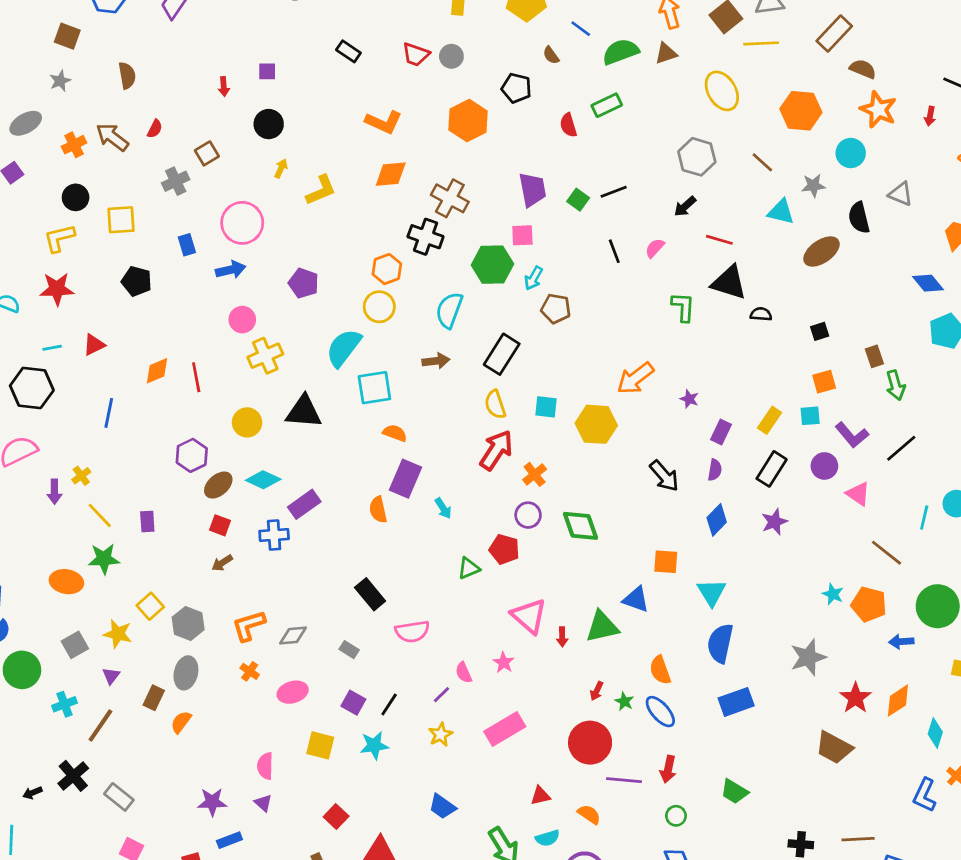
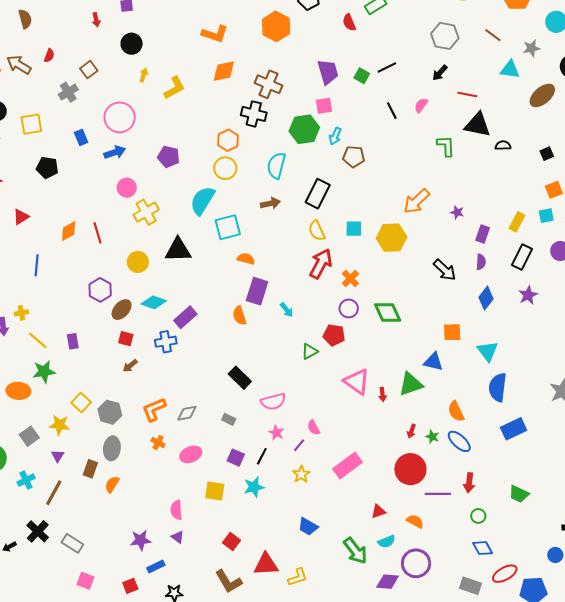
yellow cross: (81, 476) -> (21, 313), turned 32
pink star: (504, 662) -> (276, 433), moved

